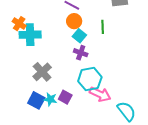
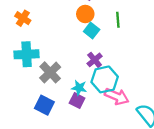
cyan cross: (30, 35) -> (27, 54), moved
purple cross: (81, 53) -> (95, 60), moved, turned 32
cyan star: (50, 99) -> (79, 88), moved

